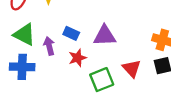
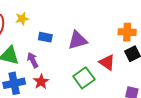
blue rectangle: (71, 33) -> (45, 37), moved
red star: (77, 58) -> (41, 82), moved

